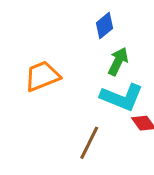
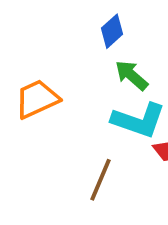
green arrow: (118, 61) -> (132, 75), turned -72

